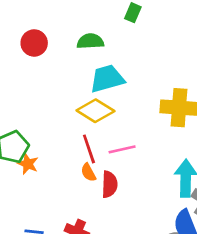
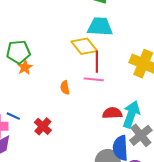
red line: (89, 149) -> (97, 62), moved
red semicircle: (109, 184) -> (112, 113), moved, turned -114

